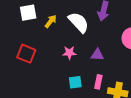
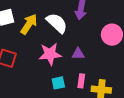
yellow arrow: (51, 21) -> (29, 24), size x1.5
pink star: (69, 53) -> (50, 54), size x1.6

